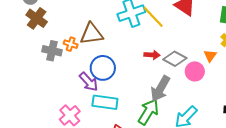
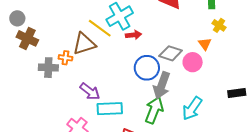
yellow line: (153, 17) -> (100, 28), moved
red arrow: (152, 55) -> (134, 35), moved
blue circle: (103, 68) -> (147, 68), moved

